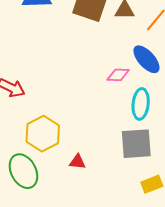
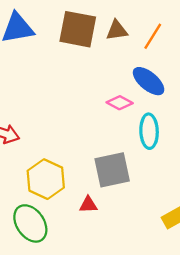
pink diamond: (118, 75) -> (120, 103), turned 35
gray square: (136, 144) -> (112, 170), moved

